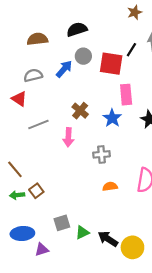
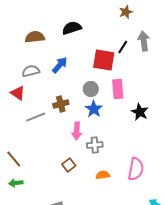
gray circle: (83, 56) -> (91, 89), moved
brown cross: (80, 111) -> (61, 104), moved, turned 35
blue star: (112, 118) -> (94, 109), moved
pink arrow: (68, 137) -> (77, 131), moved
brown square: (36, 191) -> (69, 165), moved

